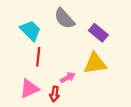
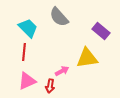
purple rectangle: (98, 33) -> (101, 31), moved
red line: (38, 57) -> (24, 52), moved

